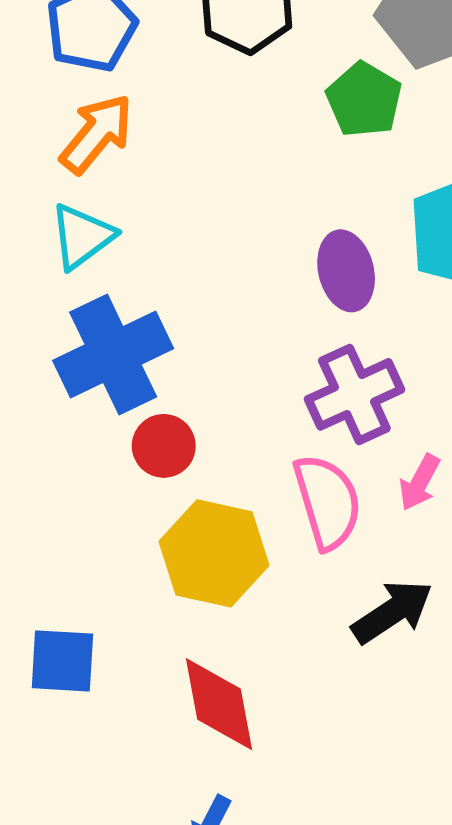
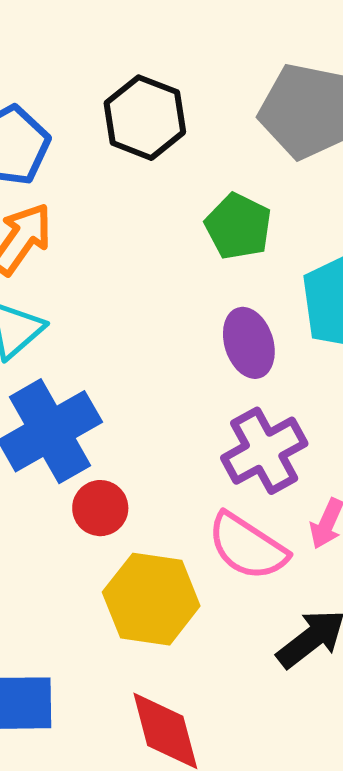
green pentagon: (364, 100) -> (238, 226), moved
pink semicircle: (327, 502) -> (247, 547), turned 144

